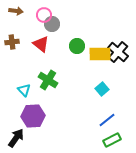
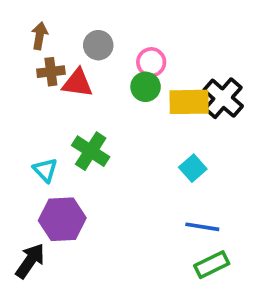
brown arrow: (16, 11) -> (40, 36), moved, turned -88
pink circle: (44, 15) -> (151, 62), moved
brown cross: (12, 42) -> (51, 72), moved
red triangle: (41, 44) -> (77, 83), turned -30
blue line: (107, 120) -> (202, 227), turned 48

